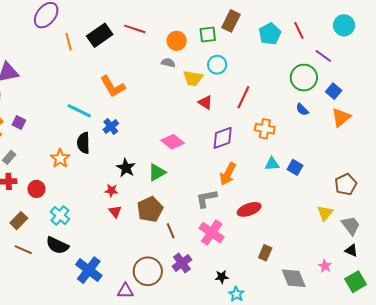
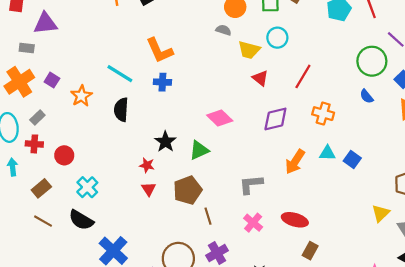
blue cross: (111, 126) -> (162, 82), moved, turned 35
orange star: (60, 158) -> (81, 96), moved
orange arrow: (228, 174) -> (295, 162), moved
red ellipse: (249, 209) -> (295, 220), moved, turned 30
pink cross: (212, 233) -> (253, 223), size x0.7

